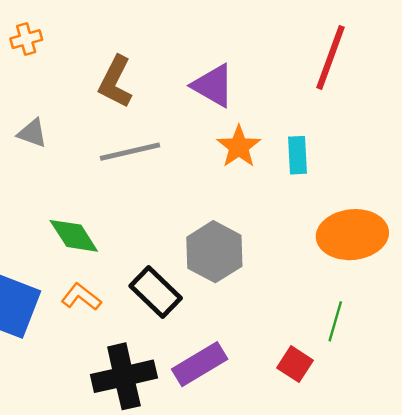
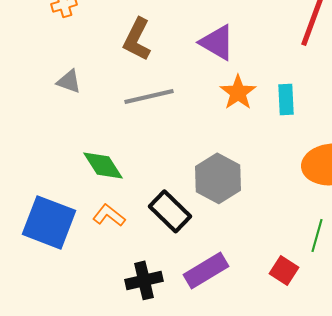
black cross: (124, 376) -> (144, 280), size x0.7

